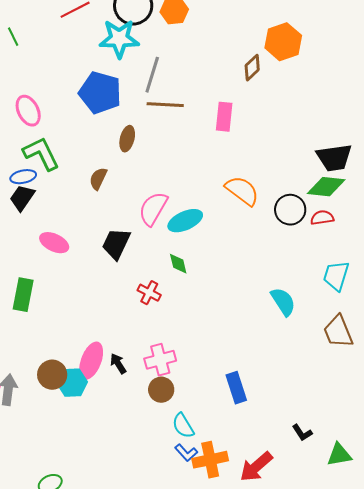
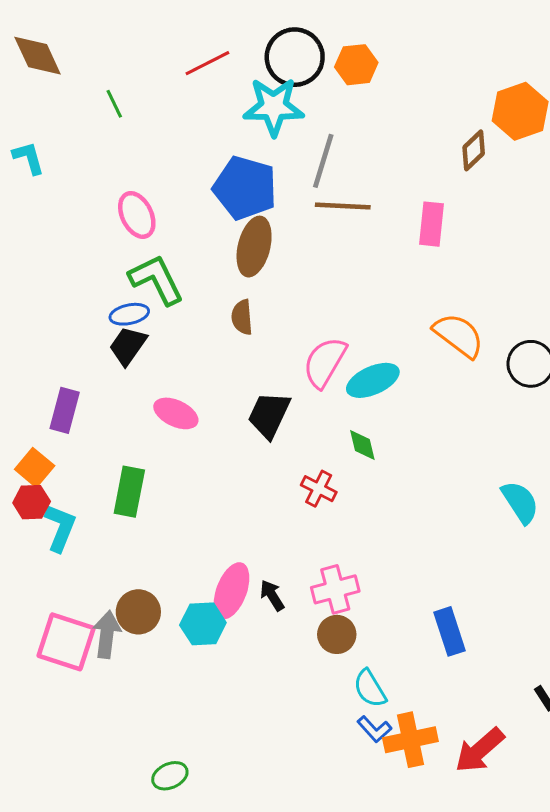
brown ellipse: (127, 139) -> (254, 247), moved, size x1.5
brown semicircle: (98, 179) -> (242, 317), turned -30
brown circle: (52, 375) -> (138, 612), moved

